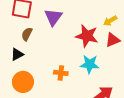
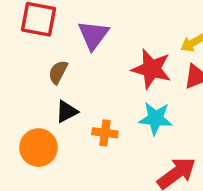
brown semicircle: (27, 34) -> (58, 72), moved
black triangle: (17, 54) -> (67, 112), moved

